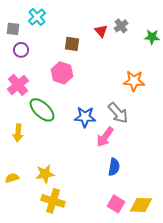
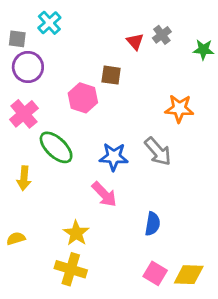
brown square: (72, 44) -> (111, 75), moved
purple circle: (21, 50) -> (28, 67), size x1.5
pink arrow: (105, 137) -> (104, 194), moved, turned -80
yellow star: (45, 174) -> (76, 233), moved, turned -30

